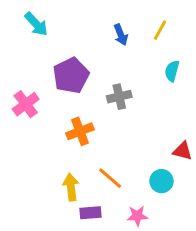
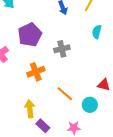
orange line: (110, 178) -> (65, 94), moved
purple rectangle: (91, 213) -> (43, 126), turned 48

